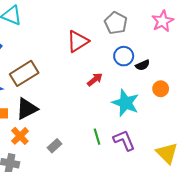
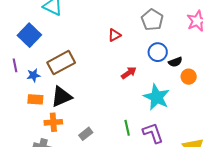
red triangle: (78, 41) -> (114, 35), size x0.6
orange circle: (161, 89) -> (189, 77), moved
orange cross: (20, 136) -> (53, 122), turned 36

